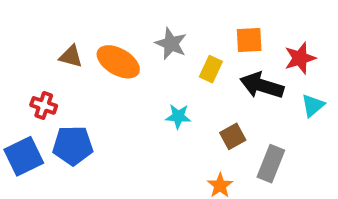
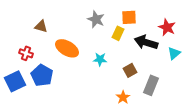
orange square: (249, 40) -> (129, 17), moved
red star: (300, 58) -> (167, 27), turned -30
orange ellipse: (118, 62) -> (67, 48), moved
blue pentagon: (73, 145) -> (42, 75), turned 30

